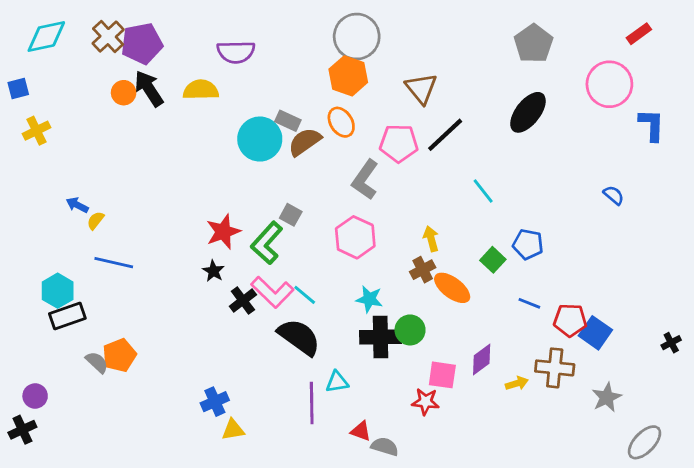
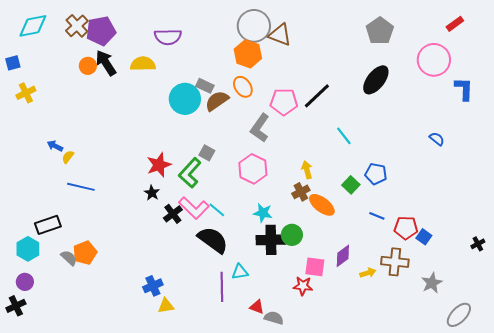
brown triangle: (421, 88) -> (280, 35), moved, turned -30
cyan hexagon: (58, 291) -> (28, 249), moved
blue square: (595, 333) -> (424, 237), size x0.7

